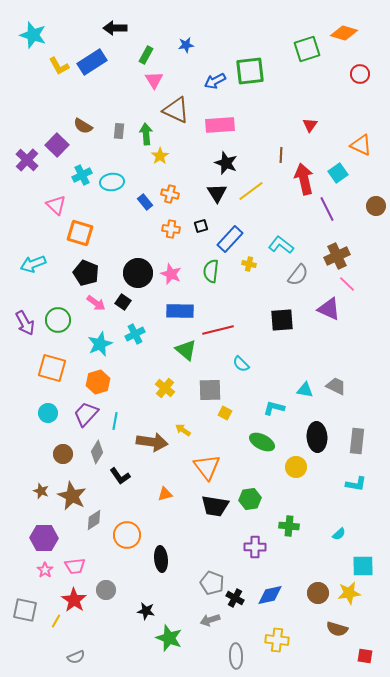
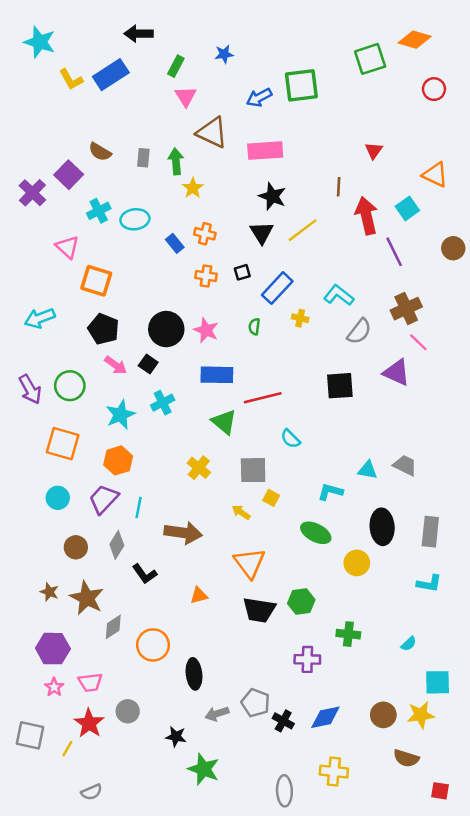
green semicircle: (211, 271) -> (254, 327), size x0.6
yellow arrow: (183, 430) -> (241, 512), moved
gray arrow: (210, 620) -> (217, 714), moved

